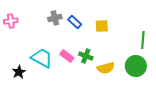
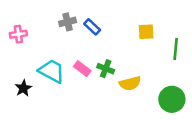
pink cross: (11, 21) -> (18, 34), moved
yellow square: (102, 26) -> (146, 32), moved
green circle: (136, 66) -> (172, 99), moved

